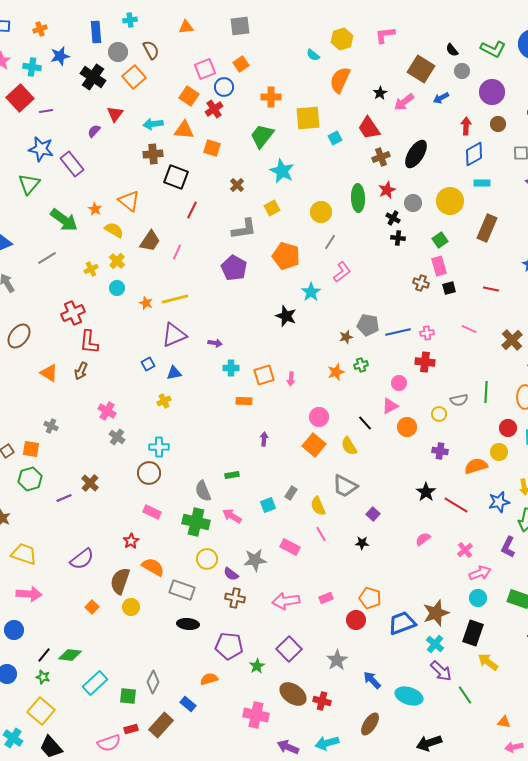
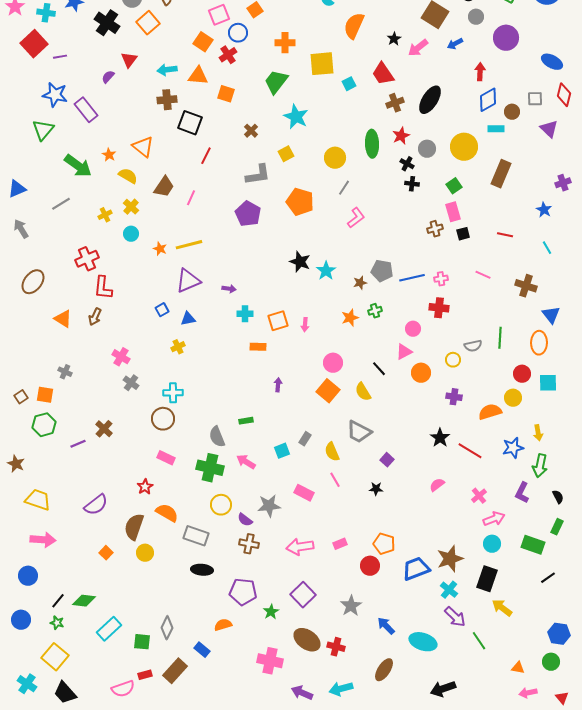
brown circle: (498, 124) -> (512, 112), moved
brown cross: (421, 283) -> (435, 229), turned -35
cyan star: (311, 292) -> (326, 271), moved
brown cross: (512, 340) -> (526, 286), turned -30

